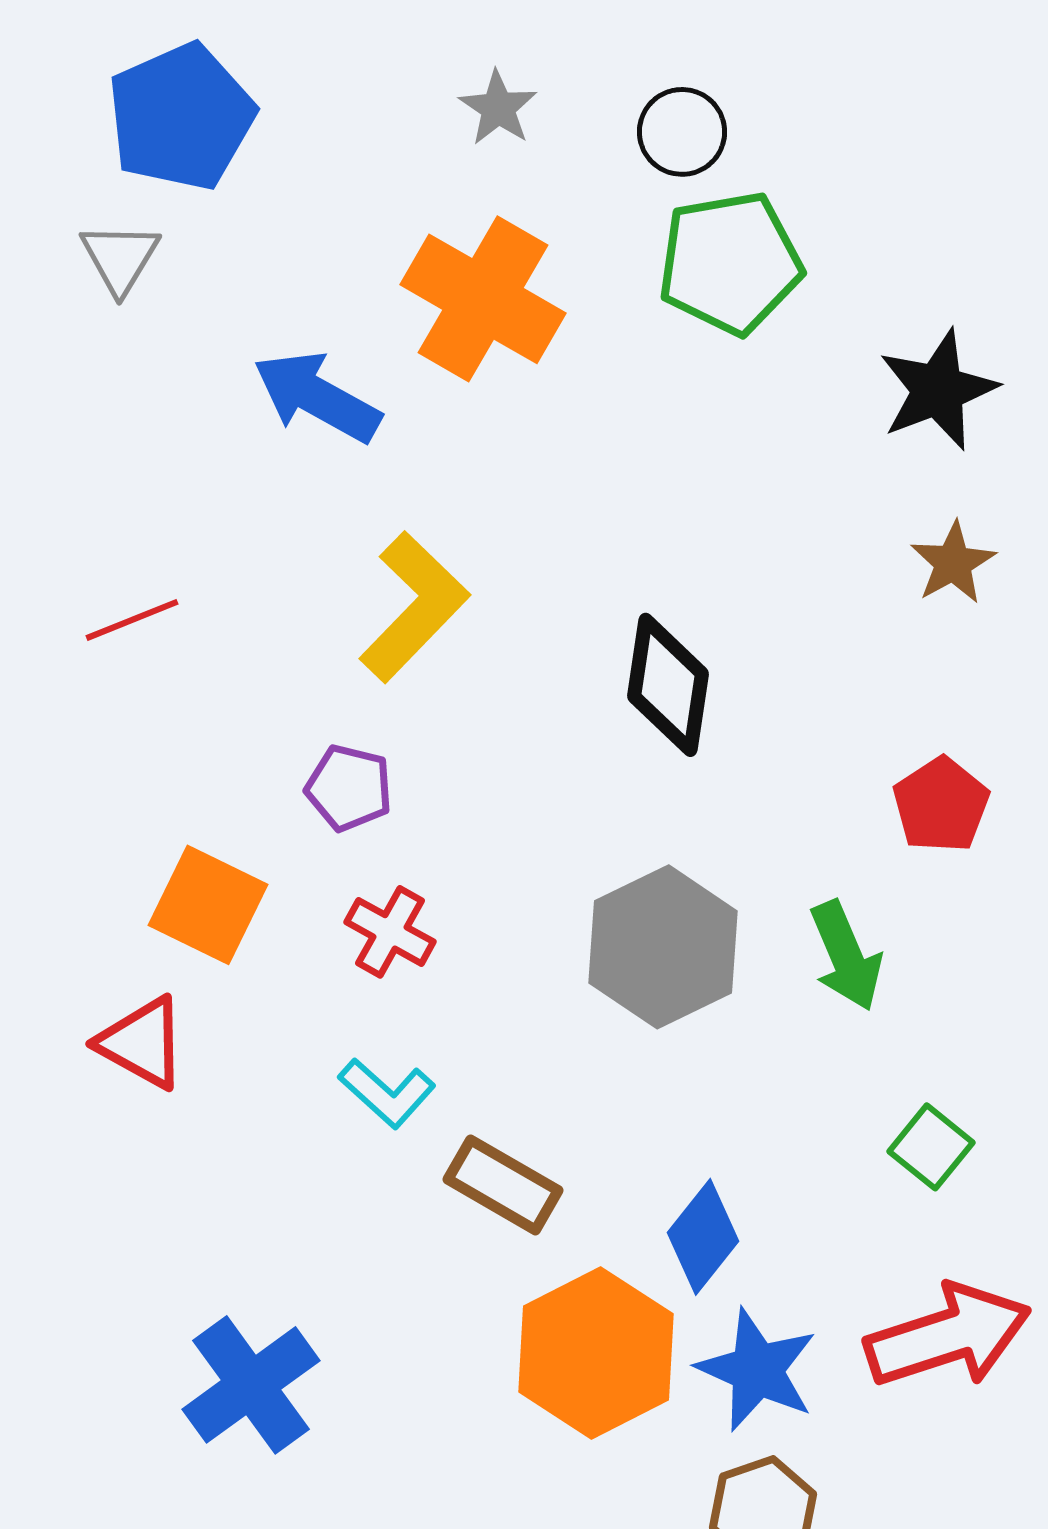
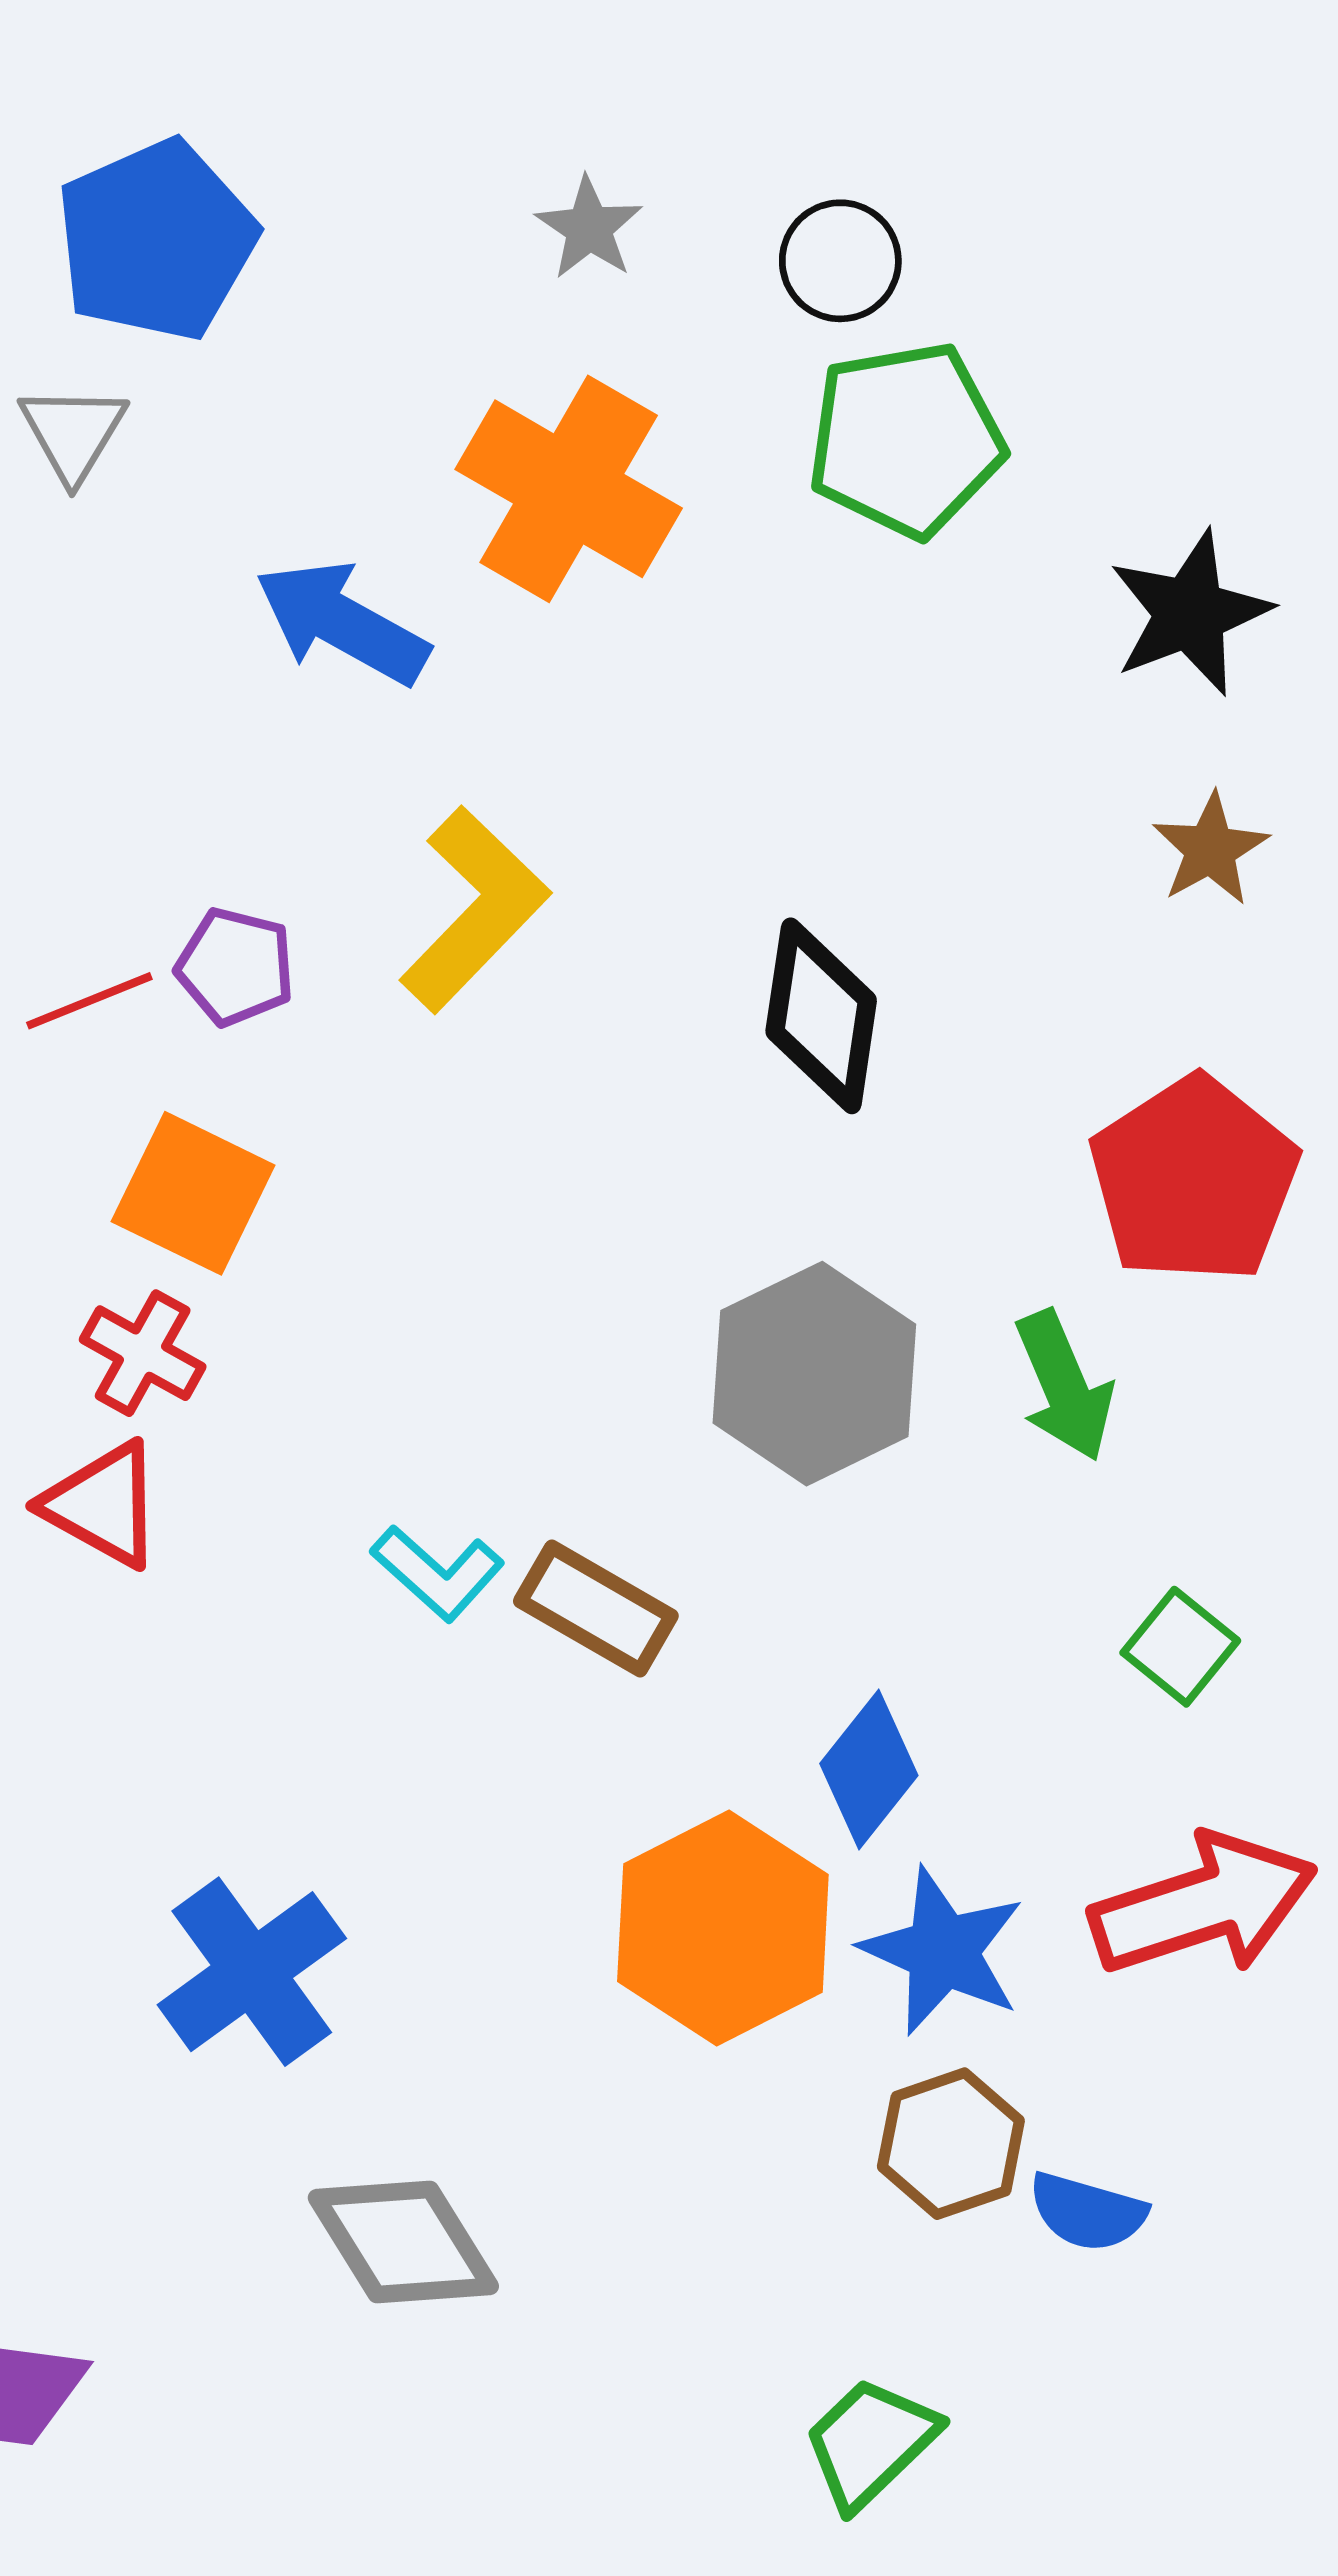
red line: (132, 620) -> (89, 1001), moved
purple pentagon: (349, 788) -> (235, 967), moved
red pentagon: (941, 805) -> (1194, 1180), size x1.6
orange square: (208, 905) -> (193, 1193), moved
red cross: (390, 932) -> (143, 1353), moved
brown rectangle: (503, 1185) -> (596, 1608), moved

